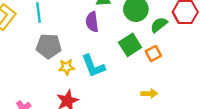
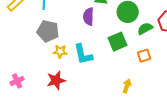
orange square: (153, 53) -> (144, 56), moved
yellow arrow: (149, 94) -> (127, 86), turned -80

